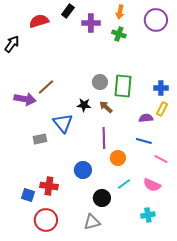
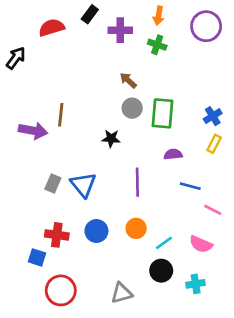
brown line: (46, 87) -> (61, 115), turned -42
blue cross: (161, 88) -> (213, 116), turned -32
brown arrow: (106, 107) -> (128, 80), moved
purple semicircle: (146, 118) -> (173, 154), moved
blue triangle: (63, 123) -> (83, 185), moved
gray rectangle: (40, 139) -> (53, 183), turned -56
orange circle: (118, 158) -> (136, 228), moved
blue circle: (83, 170) -> (96, 231), moved
red cross: (49, 186) -> (57, 235), moved
black circle: (102, 198) -> (161, 271), moved

